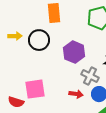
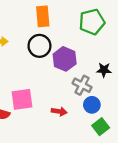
black circle: (39, 40) -> (39, 46), moved
red arrow: (76, 94) -> (59, 111), moved

